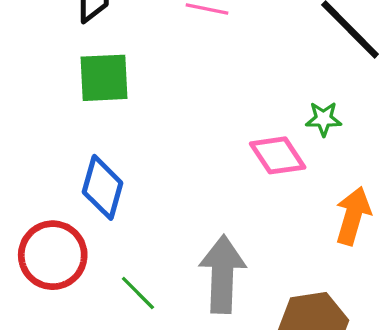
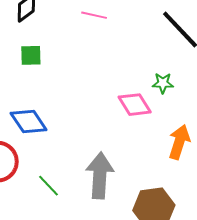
green square: (104, 78) -> (31, 55), size x0.7
blue diamond: (103, 187) -> (29, 121), turned -51

